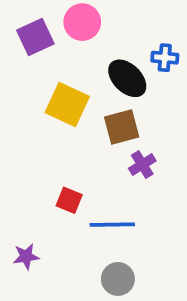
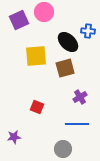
yellow square: (67, 105) -> (36, 56), turned -30
purple cross: (142, 165) -> (80, 97), moved
blue line: (112, 225) -> (77, 124), moved

